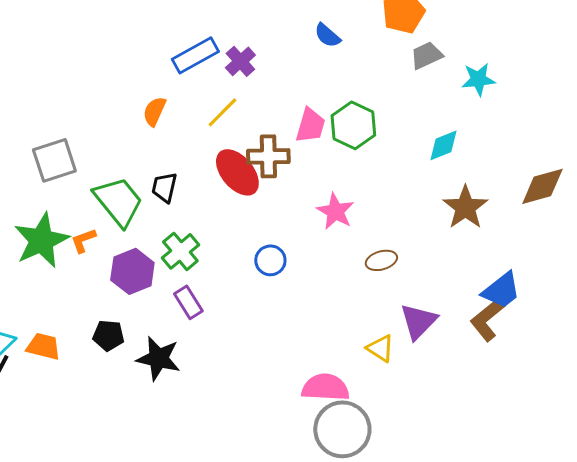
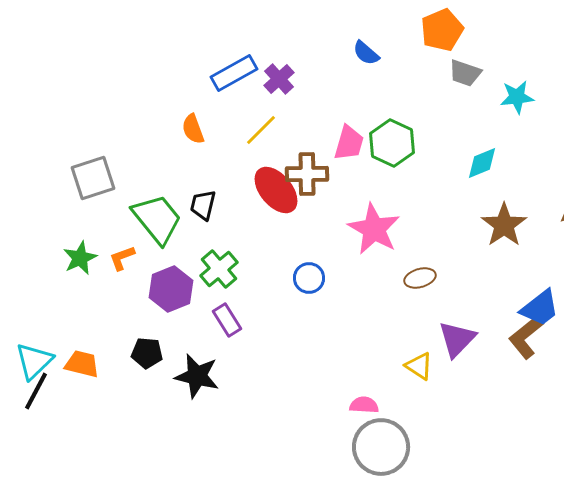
gray trapezoid: (426, 55) -> (465, 73), turned -136
orange semicircle: (154, 111) -> (193, 129), turned -44
pink star: (335, 211) -> (374, 229), size x1.4
green star: (41, 240) -> (80, 258), size x0.6
pink semicircle: (325, 387) -> (364, 405), size x0.6

